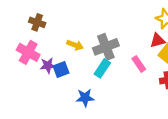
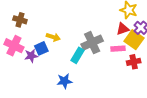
gray cross: (106, 47) -> (92, 43), moved
pink rectangle: (139, 64) -> (118, 49), moved, turned -56
blue square: (61, 69) -> (41, 48), moved

